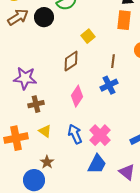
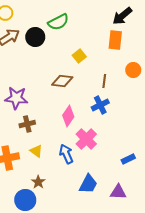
brown diamond: (71, 61) -> (62, 81), turned 40
pink cross: (100, 135) -> (86, 139), moved
purple triangle: (127, 172) -> (118, 192), turned -36

